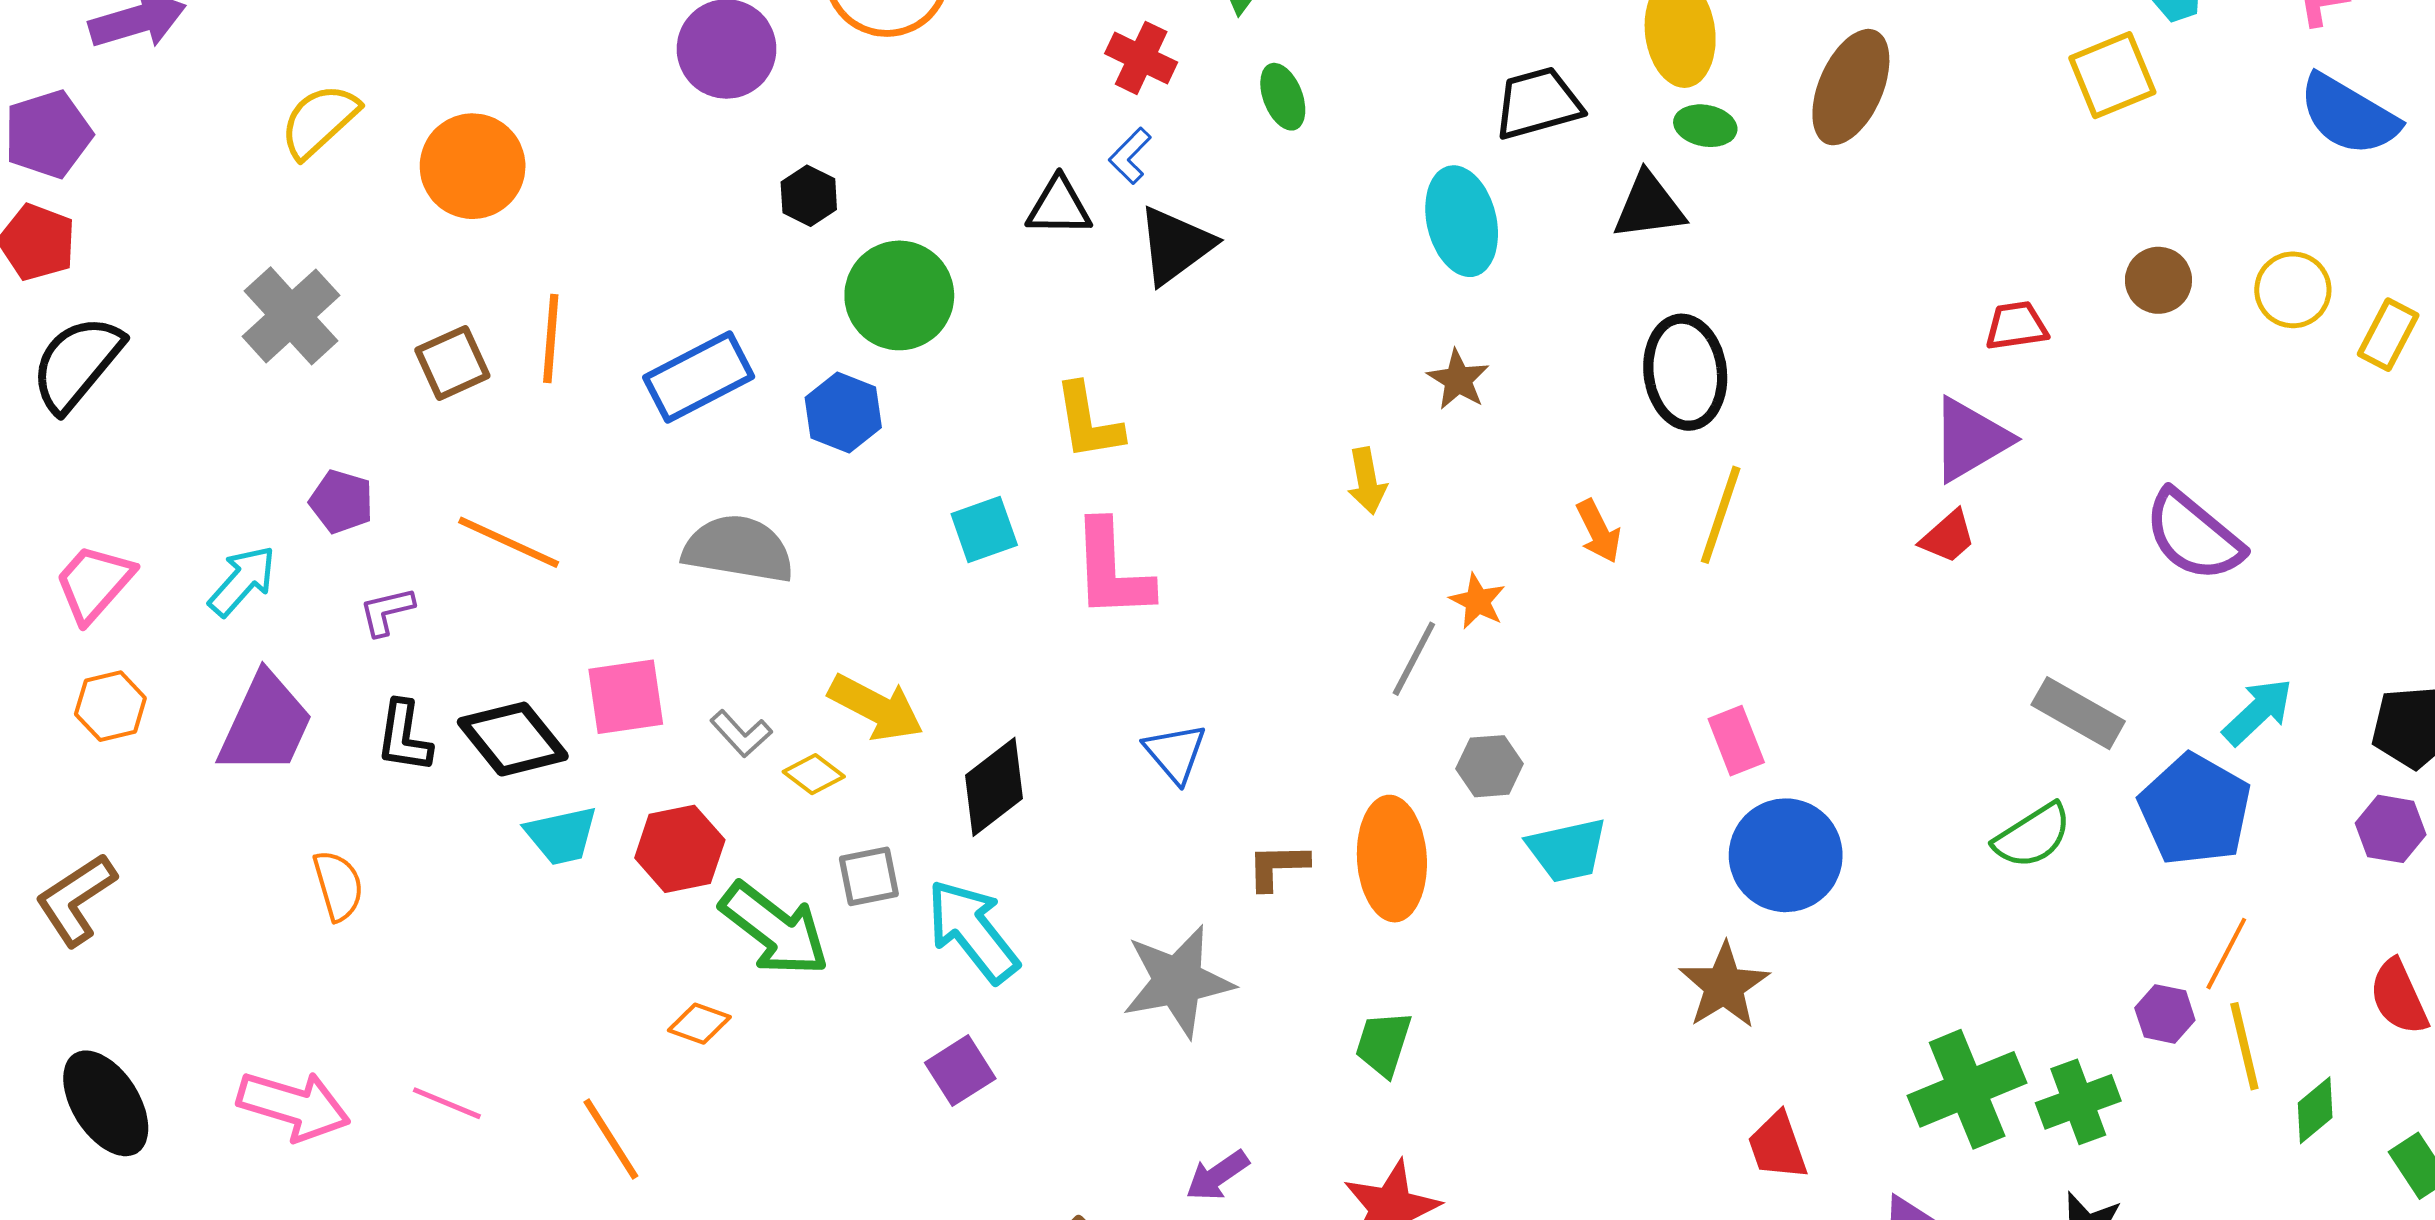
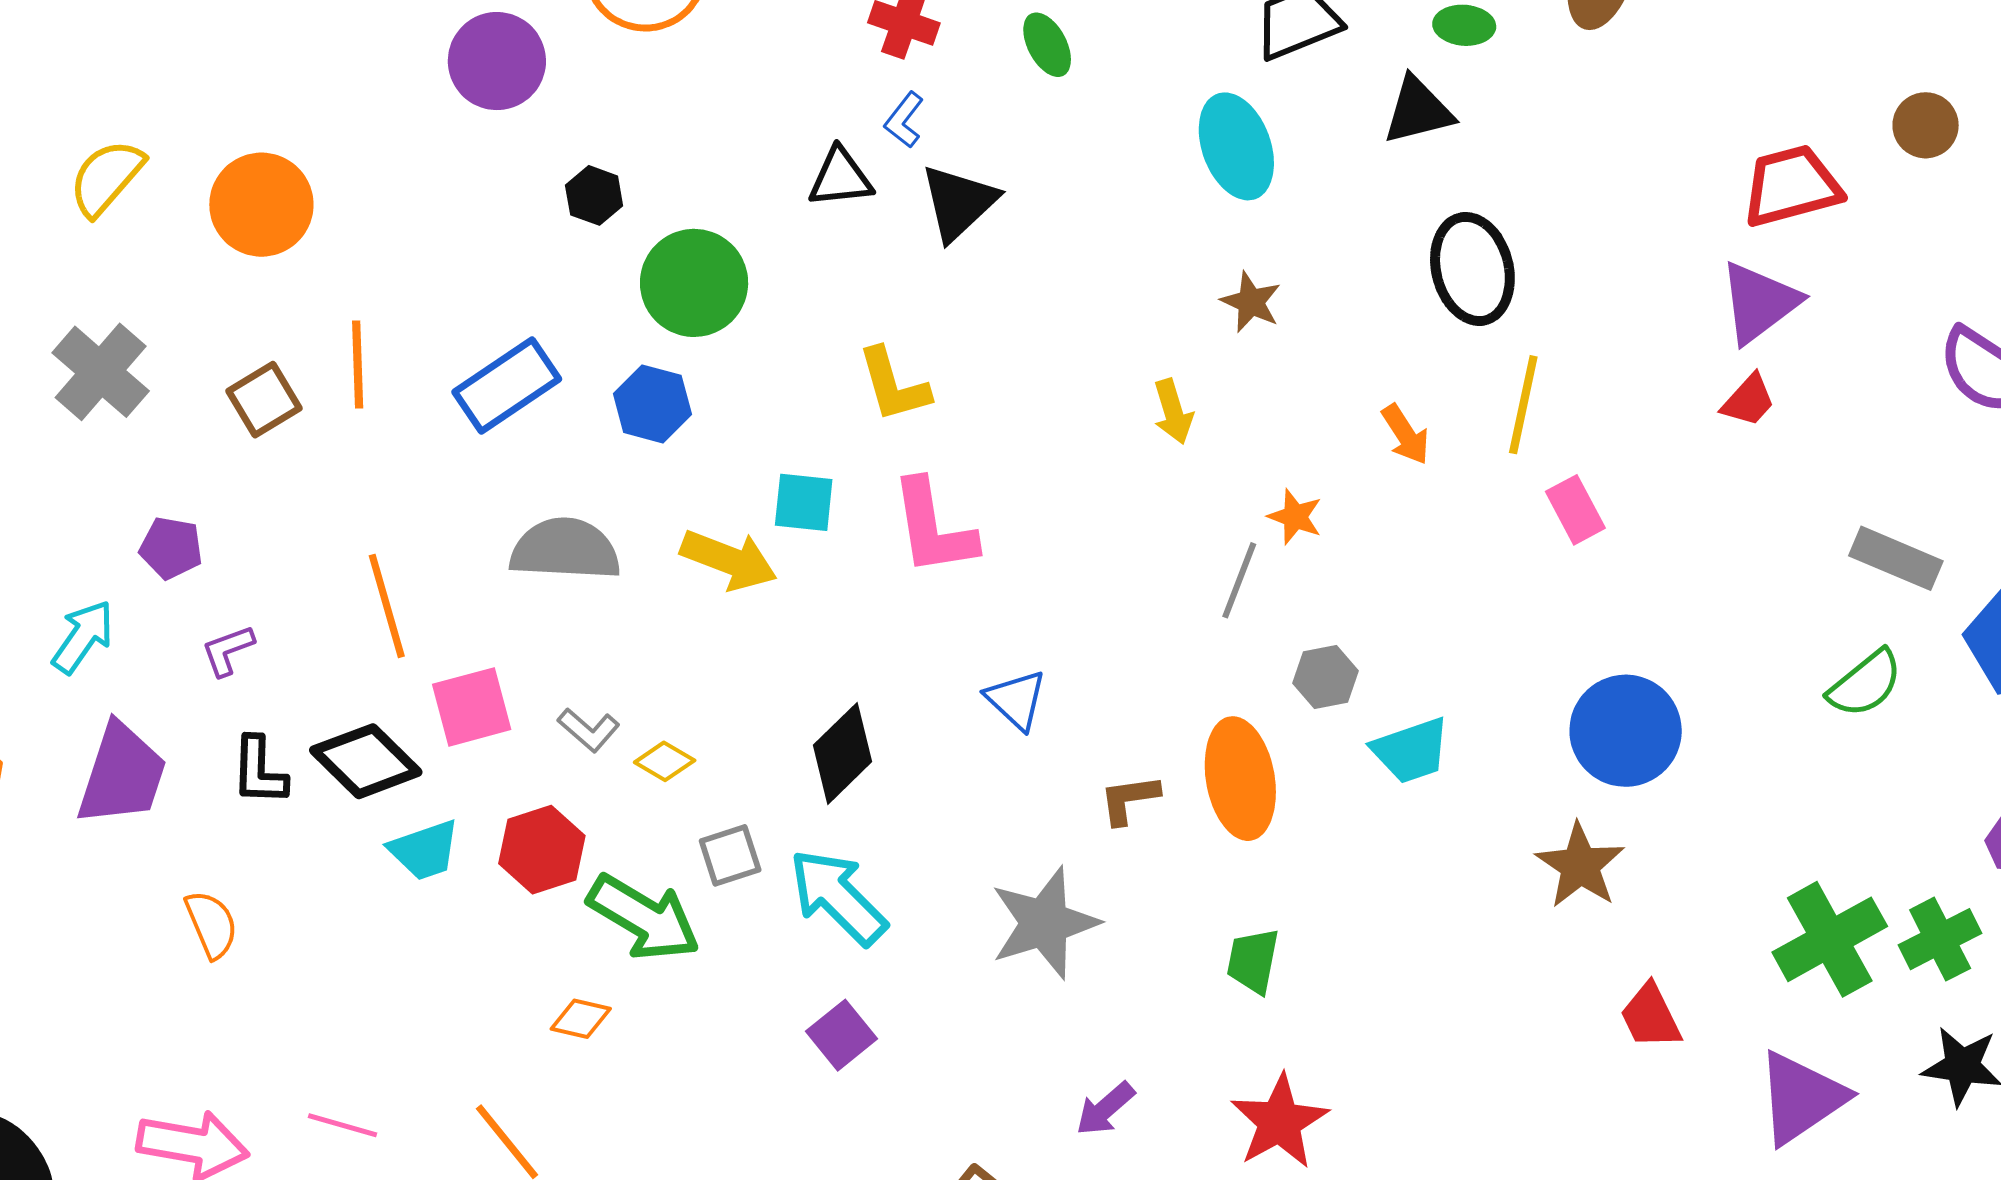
red trapezoid: (2016, 326) -> (1791, 186), size x1.6
cyan square: (984, 529) -> (804, 502), turned 32
orange line: (509, 542) -> (387, 606), moved, turned 56
yellow arrow: (876, 708) -> (729, 560), moved
pink rectangle: (1736, 741) -> (1575, 510), moved

